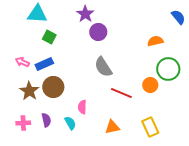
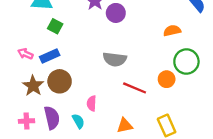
purple circle: (98, 32) -> (116, 13), moved
gray semicircle: (103, 67) -> (115, 59), turned -50
purple semicircle: (46, 120) -> (52, 118), size x1.5

